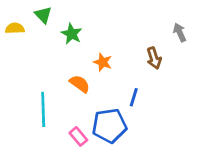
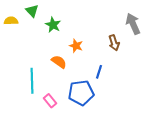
gray arrow: (180, 32) -> (133, 24), size x1.5
pink rectangle: (78, 136) -> (50, 101), moved

